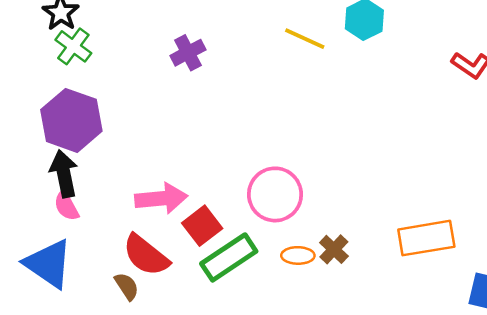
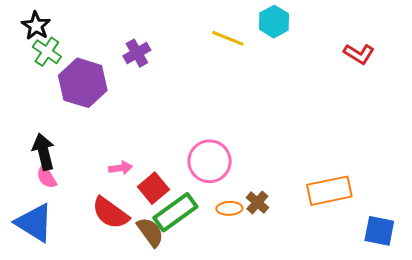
purple hexagon: (71, 120) -> (83, 83), moved
pink arrow: (161, 198) -> (121, 168), size x0.6
brown semicircle: (127, 286) -> (150, 232), moved, size x1.4

